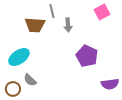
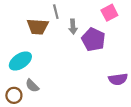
purple pentagon: (87, 56) -> (93, 40), moved
purple semicircle: (110, 84) -> (118, 79), moved

